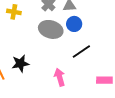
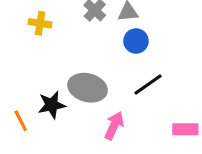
gray ellipse: (51, 29) -> (88, 88), moved
pink arrow: (60, 77) -> (114, 126), turned 42

